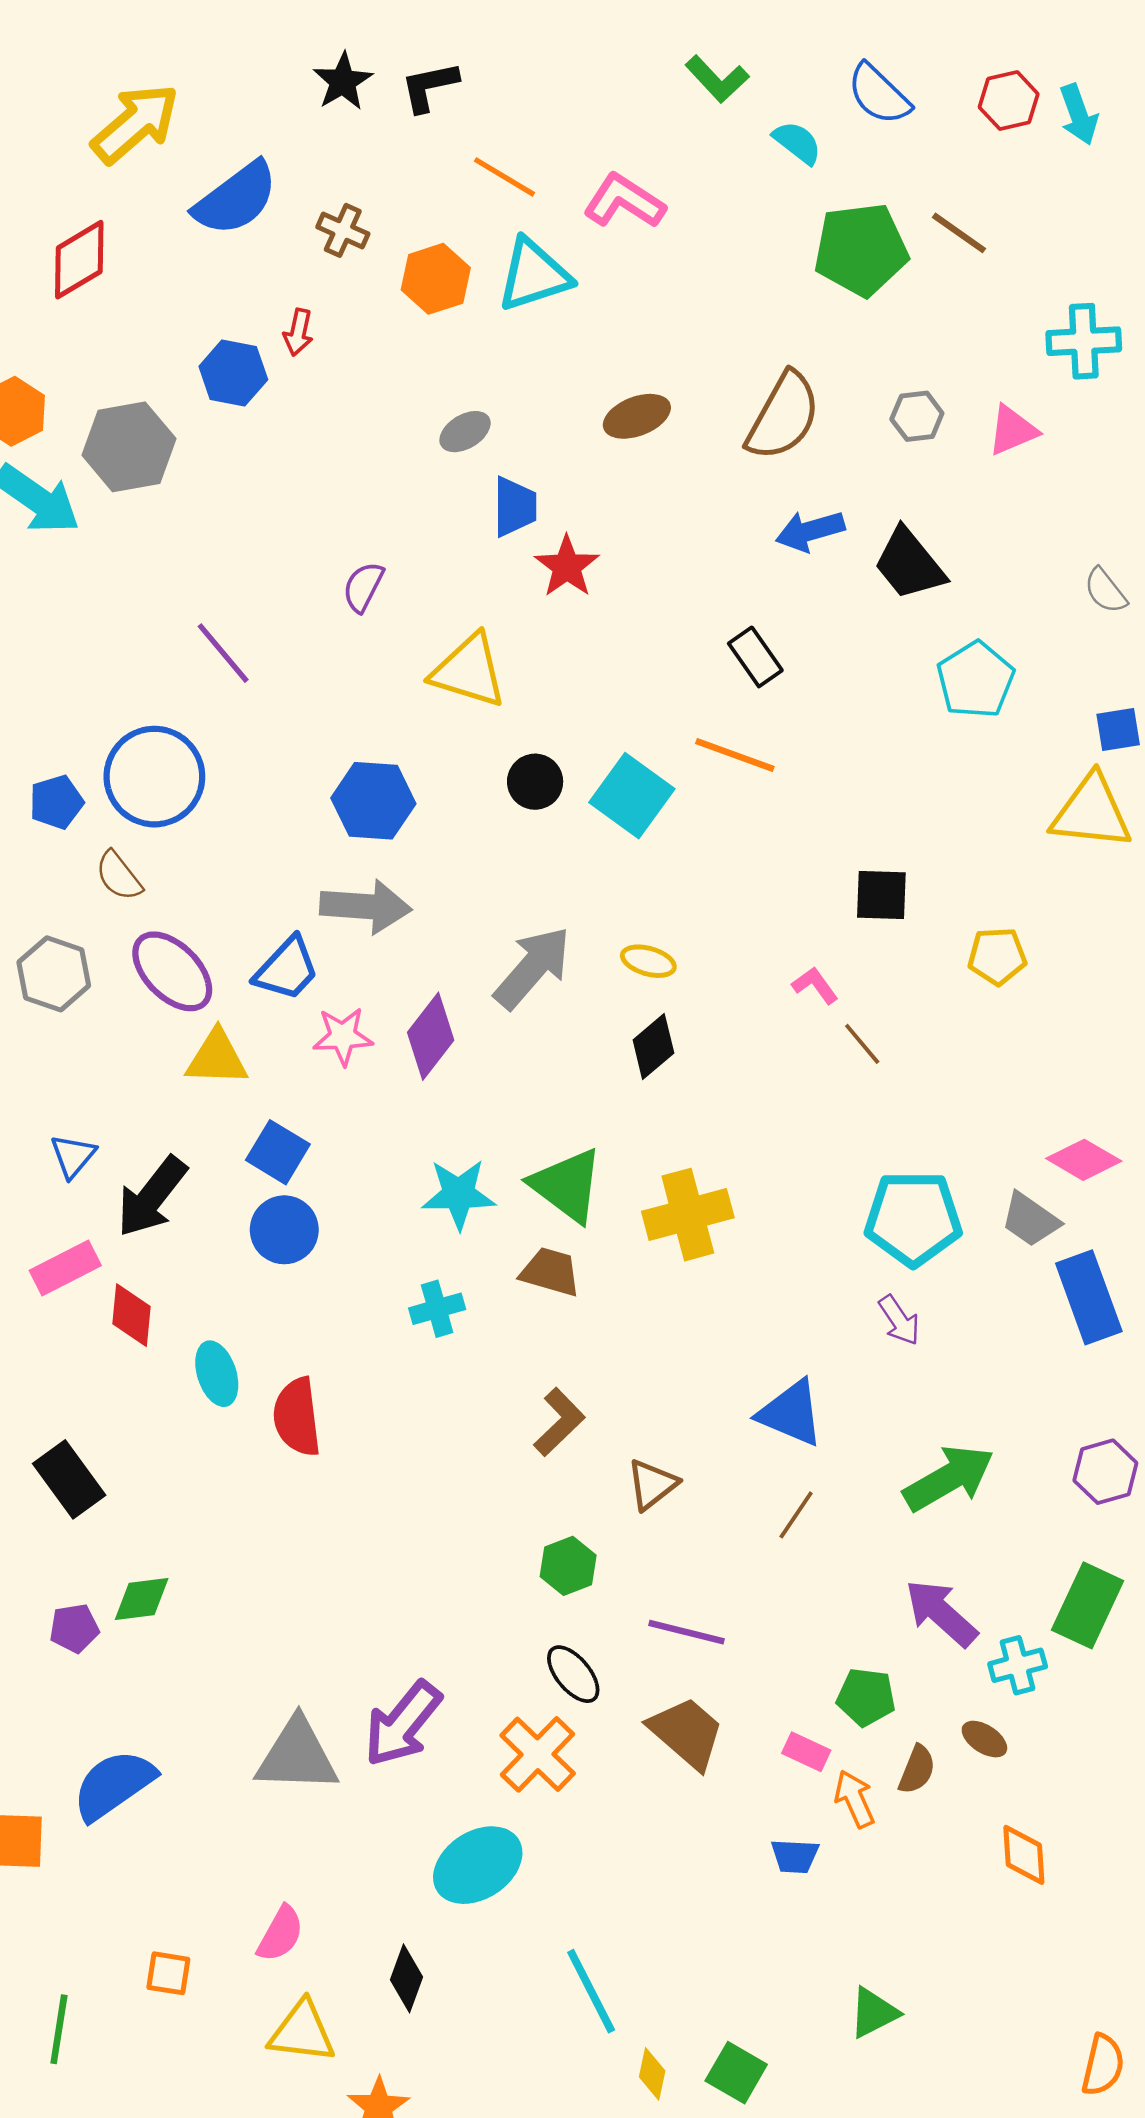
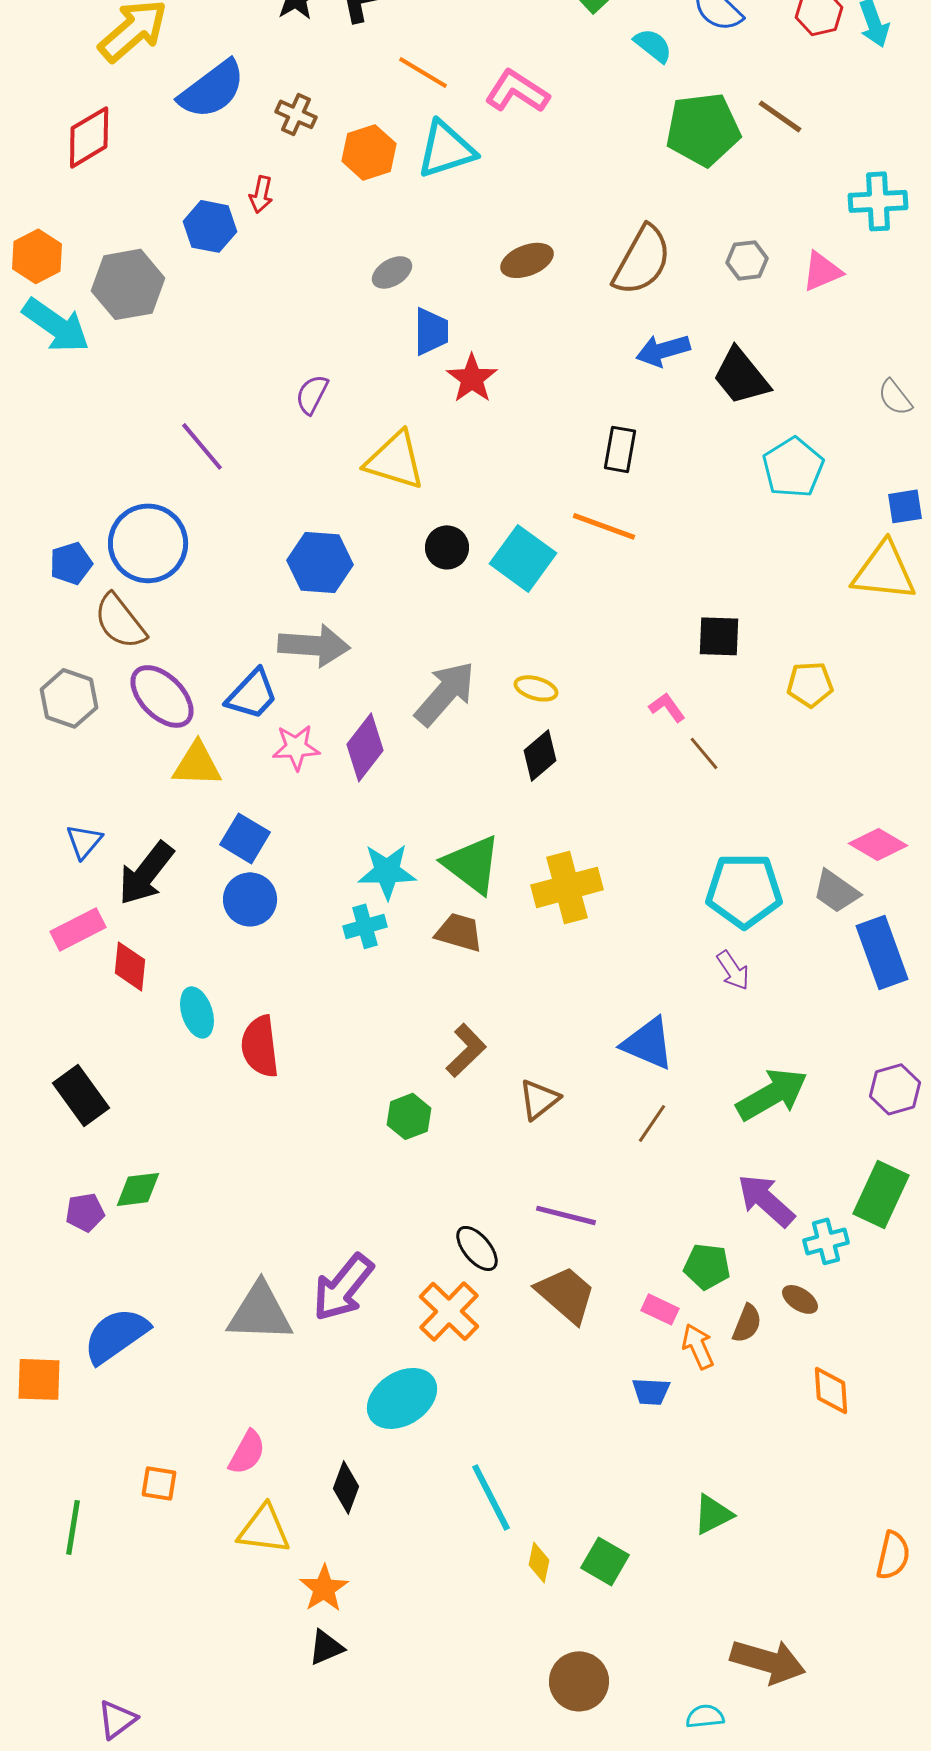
black rectangle: (755, 657) -> (620, 449), turned 45
brown semicircle: (119, 876) -> (120, 621), size x1.4
cyan cross: (437, 1309) -> (365, 926), moved
green hexagon: (568, 1566) -> (409, 1116), moved

